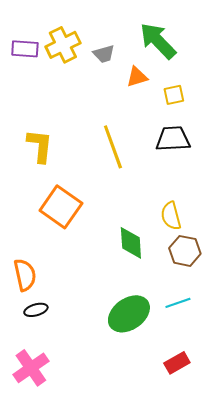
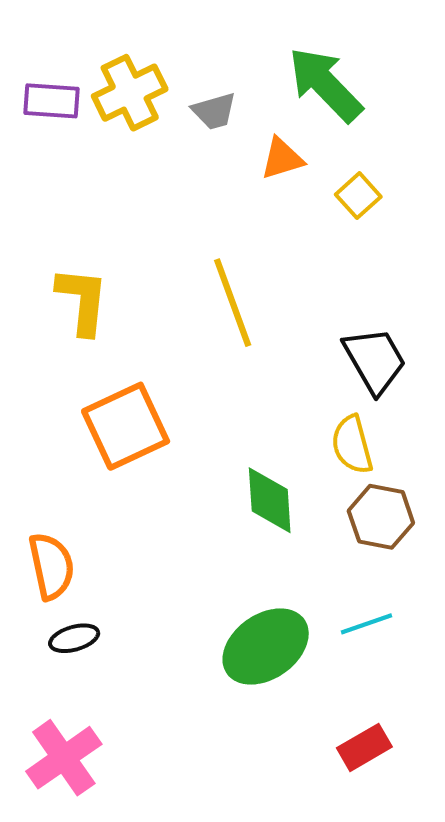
yellow square: (174, 95) -> (358, 196), turned -30
black trapezoid: (173, 139) -> (375, 360), moved, turned 63
orange square: (61, 207) -> (126, 426), turned 30

